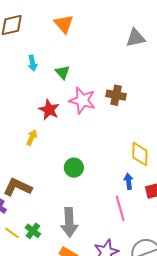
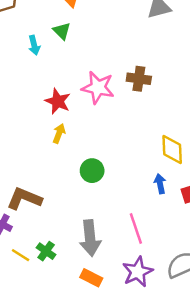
green triangle: (63, 72) -> (62, 31), moved
yellow arrow: (32, 138) -> (59, 133), moved
pink line: (120, 208) -> (136, 229), moved

